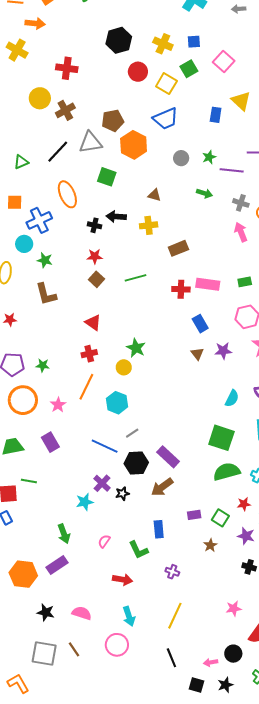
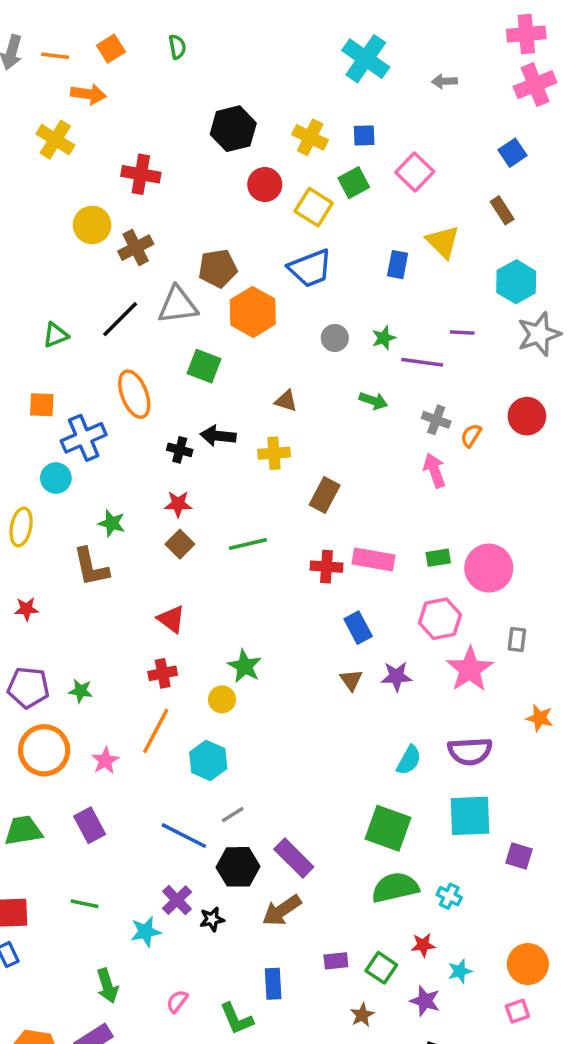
brown rectangle: (178, 248) -> (325, 495), turned -42
green star: (45, 260) -> (112, 523), moved
green line: (29, 481) -> (85, 904), moved

